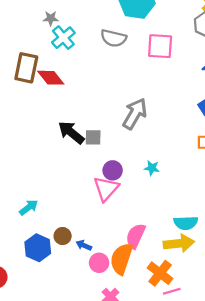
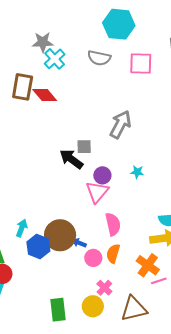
gray star: (51, 18) -> (43, 42), size x1.5
black arrow: (71, 132) -> (71, 159), moved
cyan arrow: (29, 207) -> (22, 228), moved, turned -30
brown circle: (63, 236) -> (60, 235), size x2.0
pink semicircle: (136, 236) -> (113, 224), moved, turned 145
orange semicircle: (121, 259) -> (113, 254), size x0.7

